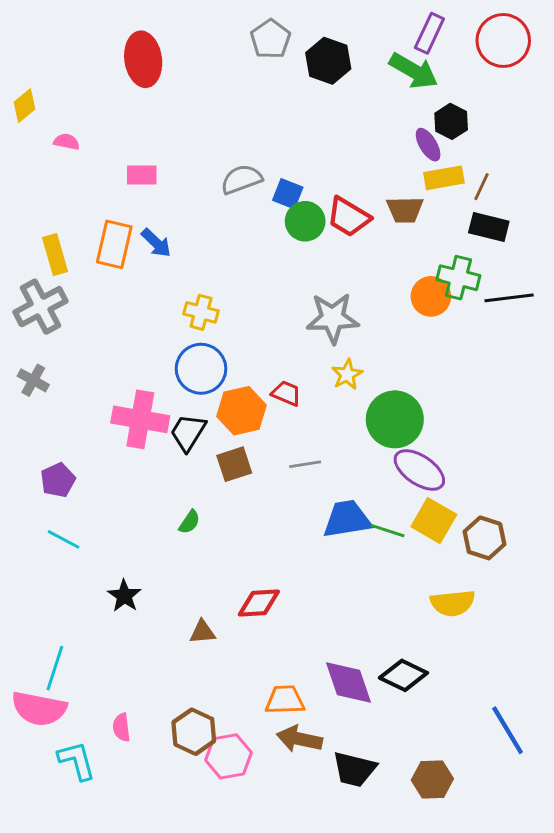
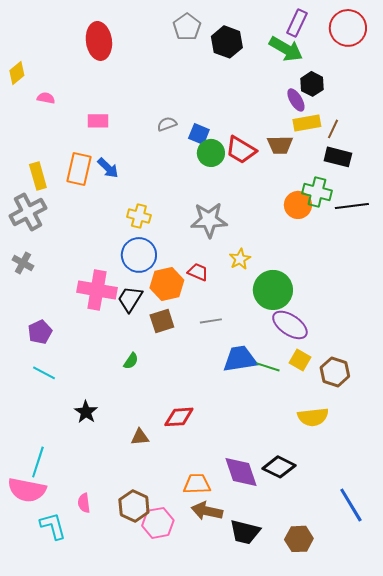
gray semicircle: (241, 179) -> (167, 124), size x0.7
gray star: (333, 318) -> (209, 220), moved
yellow square: (434, 521) -> (300, 360), size x0.7

